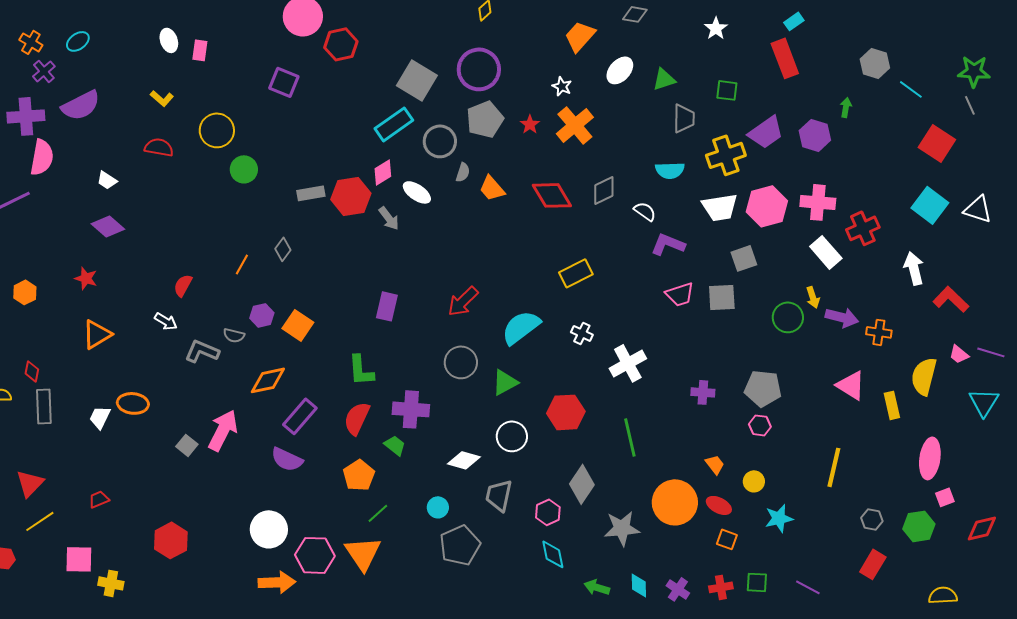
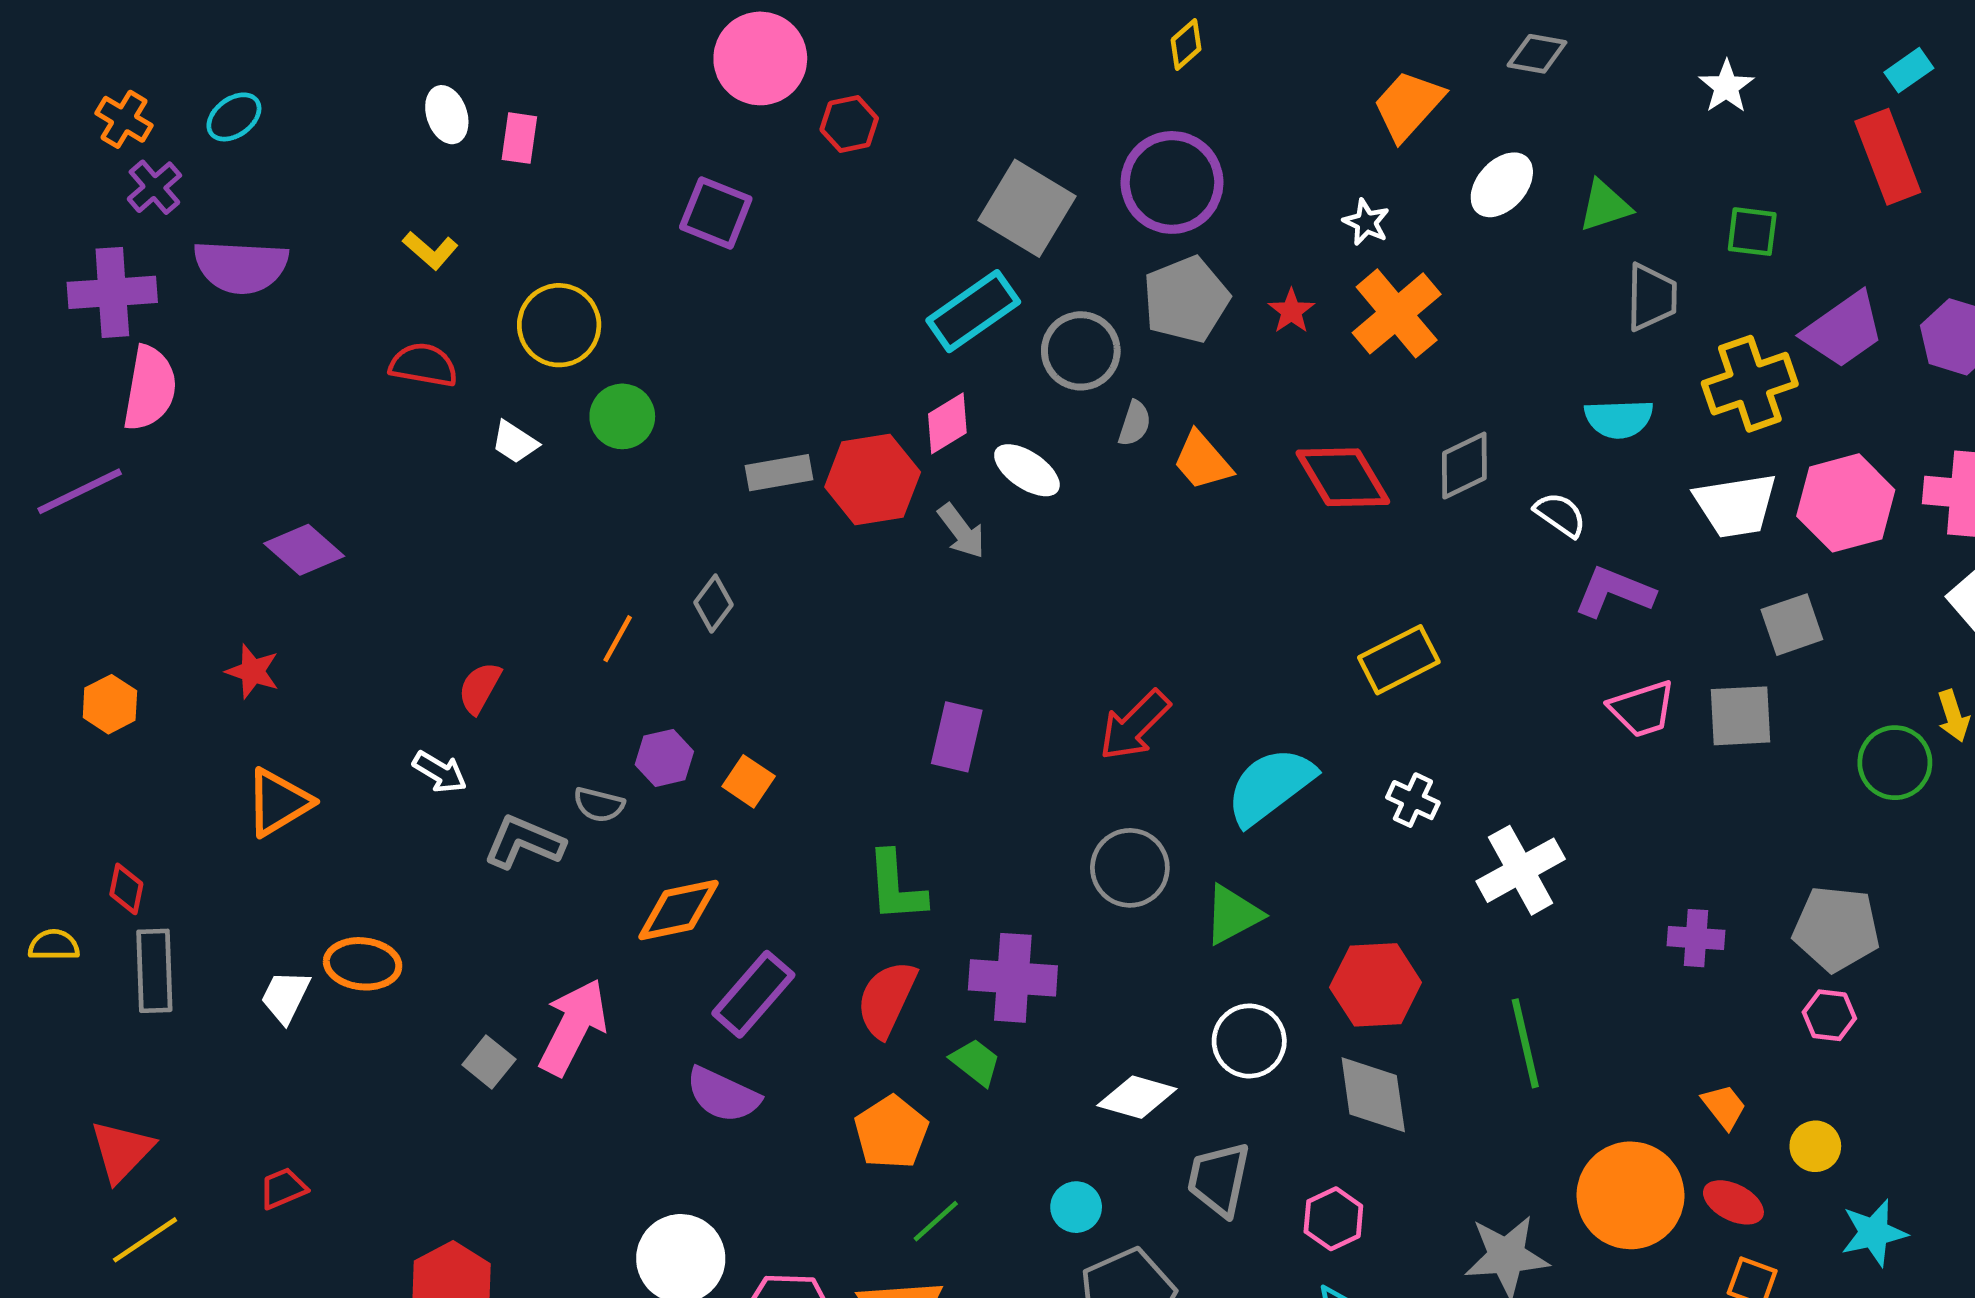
red hexagon: (341, 44) -> (849, 124), size x0.7
purple semicircle: (81, 105) -> (241, 267), turned 30
white trapezoid: (107, 180) -> (515, 442), moved
orange square: (298, 325) -> (749, 781), size x0.7
gray diamond: (582, 484) -> (1373, 1095), moved, turned -42

